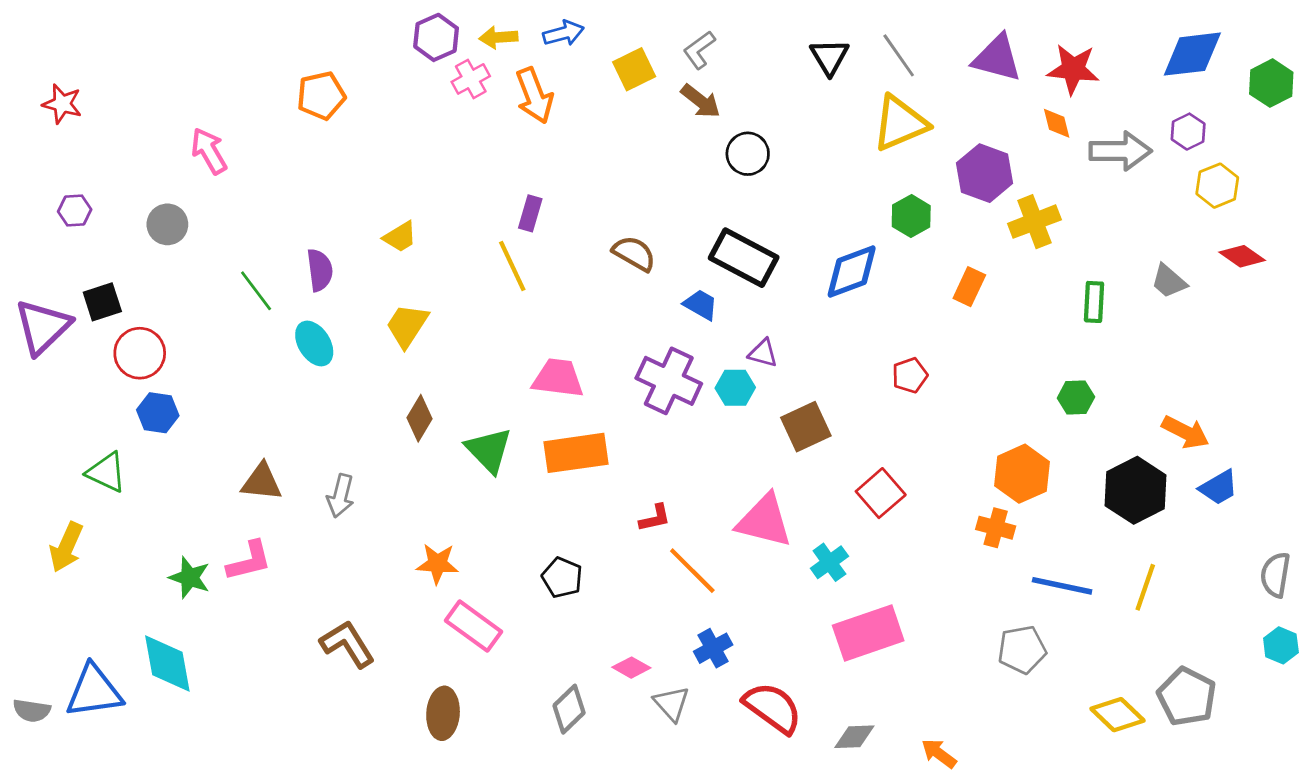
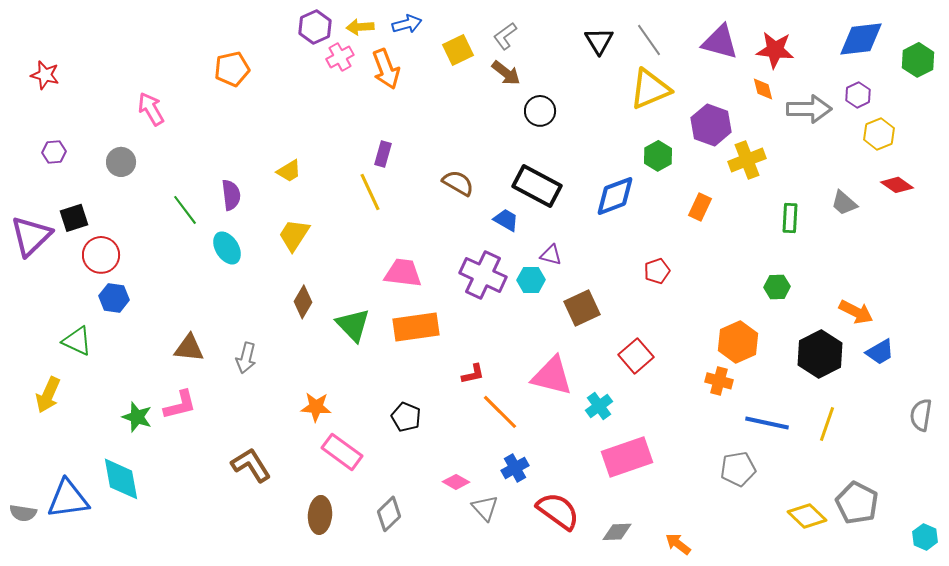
cyan hexagon: (1281, 645) -> (925, 537), moved
gray diamond: (569, 709) -> (389, 514), moved

